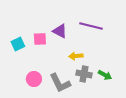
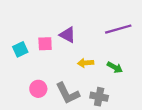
purple line: (91, 26) -> (118, 29), moved, turned -30
gray cross: (84, 74) -> (99, 97), moved
green arrow: (105, 75) -> (115, 67), moved

